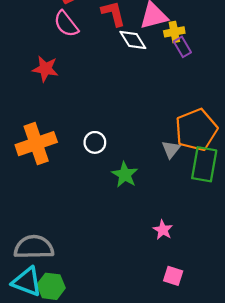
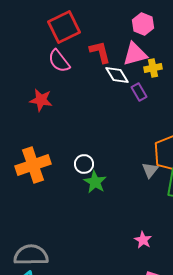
purple rectangle: (182, 47) -> (139, 92), moved
green star: (125, 175) -> (95, 182), moved

